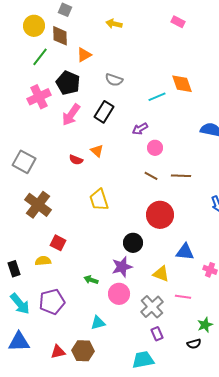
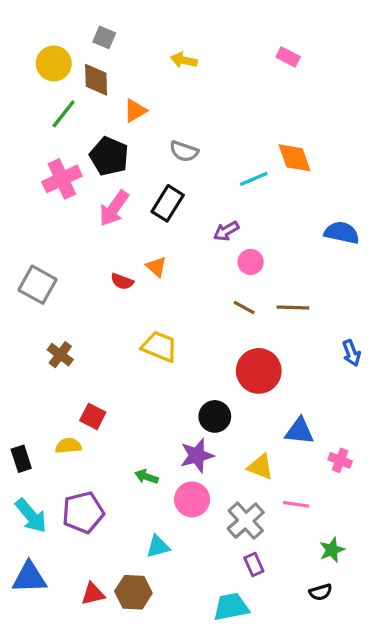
yellow trapezoid: (99, 200) -> (159, 347), turned 130
brown cross: (38, 205) -> (60, 355), size x0.6
black semicircle: (194, 344) -> (321, 592), moved

